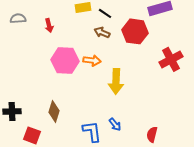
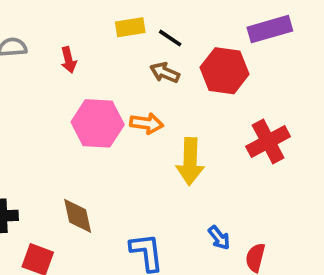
red cross: (171, 59) -> (268, 142), moved
brown diamond: (54, 111) -> (78, 216), turned -30
blue arrow: (115, 124) -> (219, 238), moved

